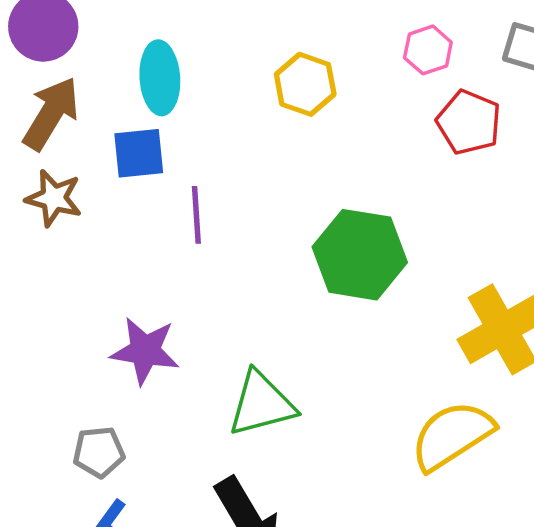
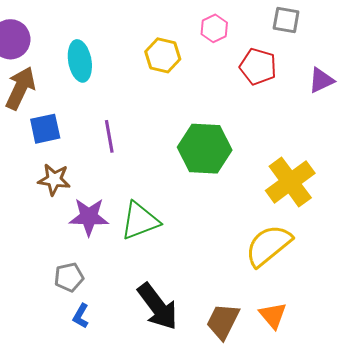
pink hexagon: (428, 50) -> (214, 28), moved
blue square: (139, 153) -> (45, 129), moved
brown star: (54, 198) -> (54, 179), moved
green triangle: (261, 404) -> (140, 221), moved

